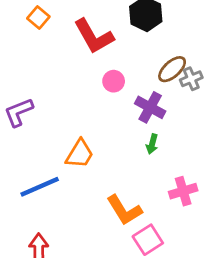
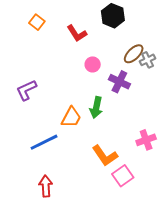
red L-shape: (94, 36) -> (77, 33), size x0.7
green arrow: (152, 144) -> (96, 108), moved, size x1.5

